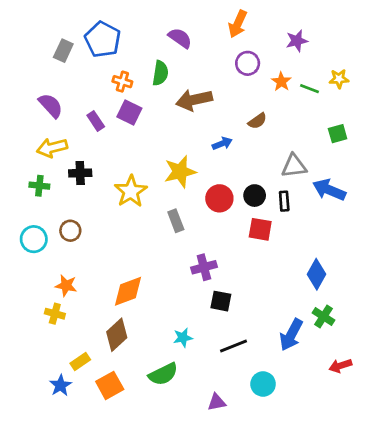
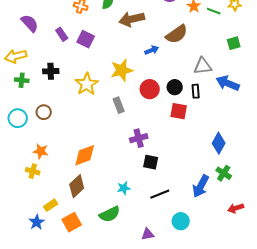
purple square: (129, 113) -> (86, 39), moved
brown semicircle: (257, 121) -> (177, 34), size x1.6
yellow arrow: (52, 148) -> (16, 56), moved

